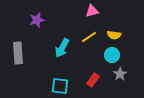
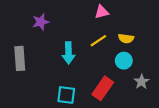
cyan arrow: (62, 48) -> (68, 53), turned -30
gray star: (120, 74) -> (141, 82), moved
red rectangle: (93, 80) -> (103, 88), size x1.5

